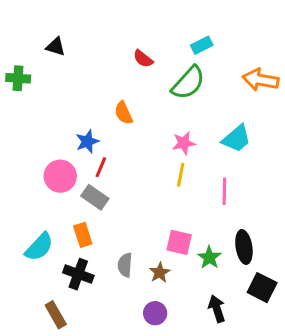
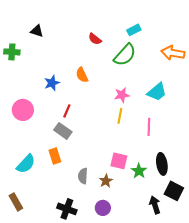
blue star: (87, 142) -> (52, 83), moved
pink circle: (60, 176) -> (23, 110), moved
black cross: (78, 274) -> (67, 209), moved
black arrow: (217, 309) -> (155, 205), moved
brown rectangle: (56, 315) -> (16, 202), moved

